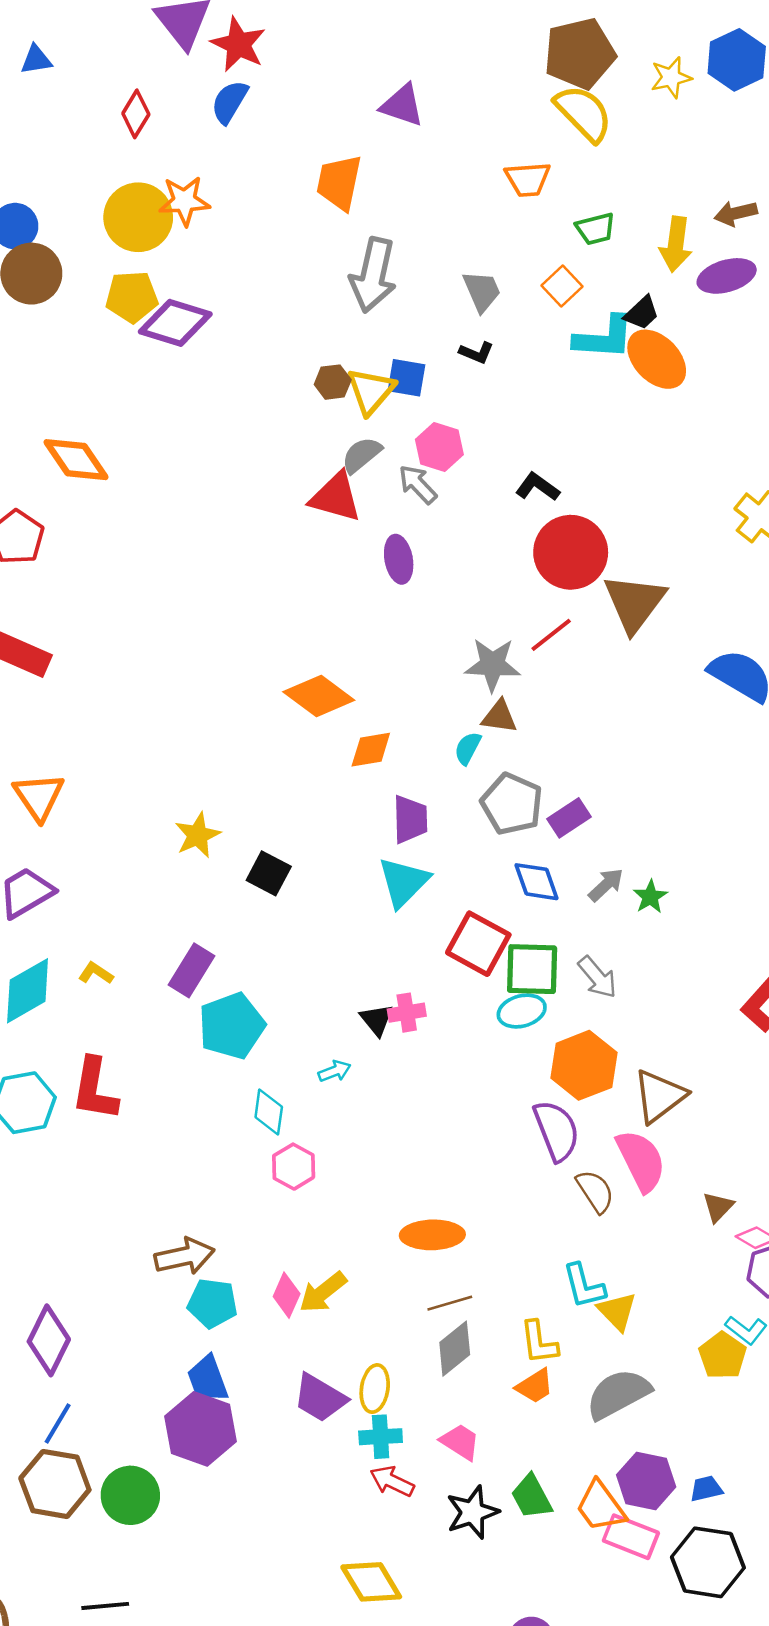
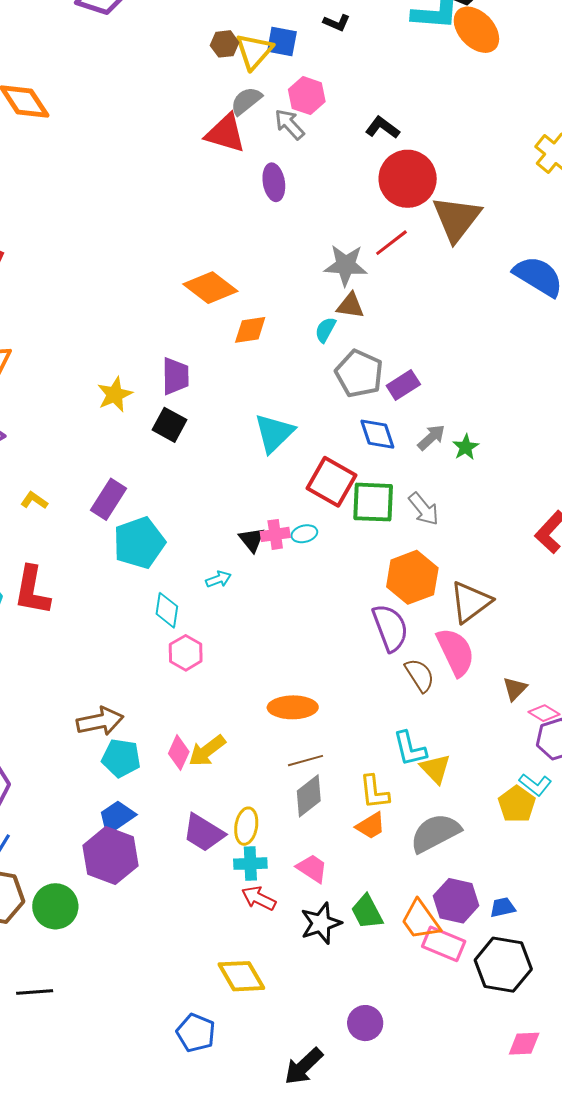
purple trapezoid: (410, 819) -> (175, 376), moved
cyan ellipse: (522, 1011) -> (304, 534), moved, size x0.7
blue trapezoid: (208, 1379) -> (117, 817), turned 75

